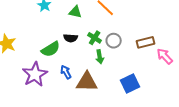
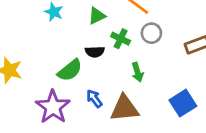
green triangle: (75, 12) -> (97, 16), turned -32
green cross: (95, 38) -> (121, 39), moved
gray circle: (114, 41) -> (151, 33), moved

